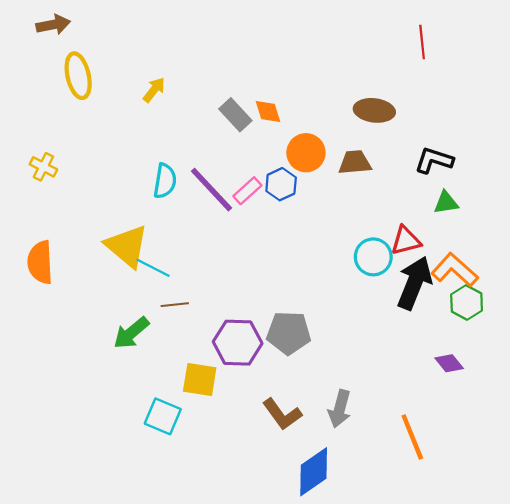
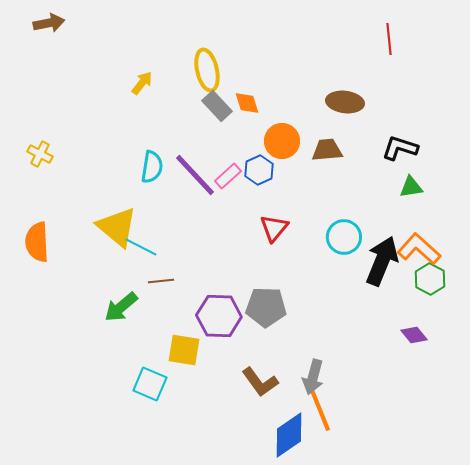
yellow ellipse: (78, 76) -> (207, 70), moved
red triangle: (406, 241) -> (274, 228), moved, turned -36
orange line: (412, 437) -> (320, 410), moved

